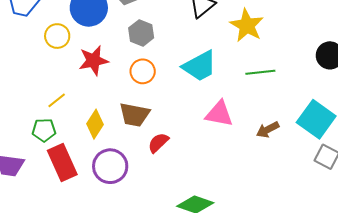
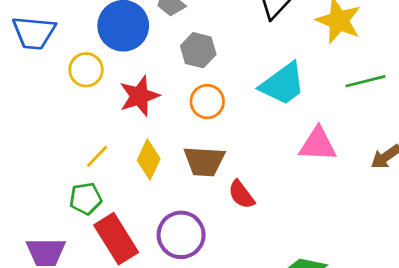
yellow diamond: (95, 124) -> (149, 160), moved
red semicircle: (158, 143) -> (241, 194), turned -75

